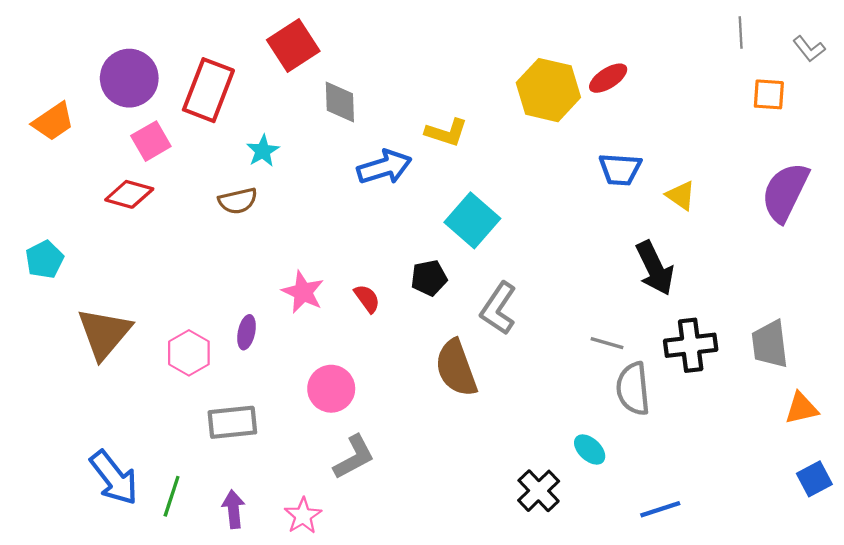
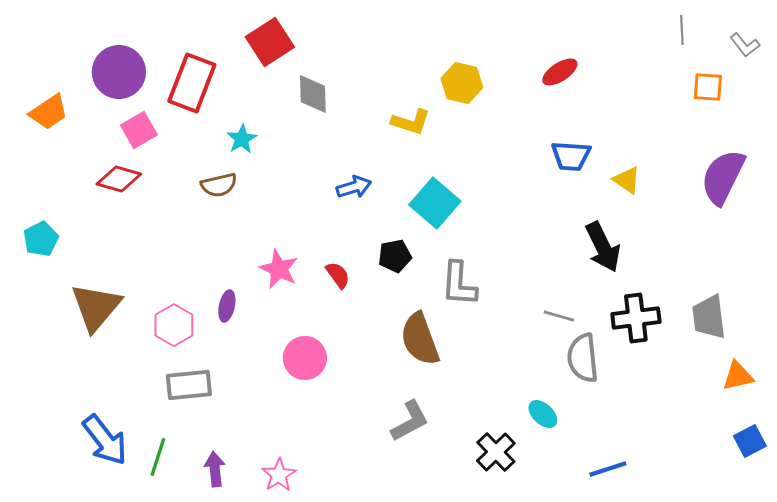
yellow hexagon: (548, 90) -> (462, 83), moved, size x0.7
blue arrow: (384, 167) -> (354, 187), moved, size x0.7
gray L-shape: (498, 308) -> (459, 284), turned -30
gray rectangle: (232, 422) -> (189, 385), moved
gray L-shape: (354, 457) -> (410, 421), moved

